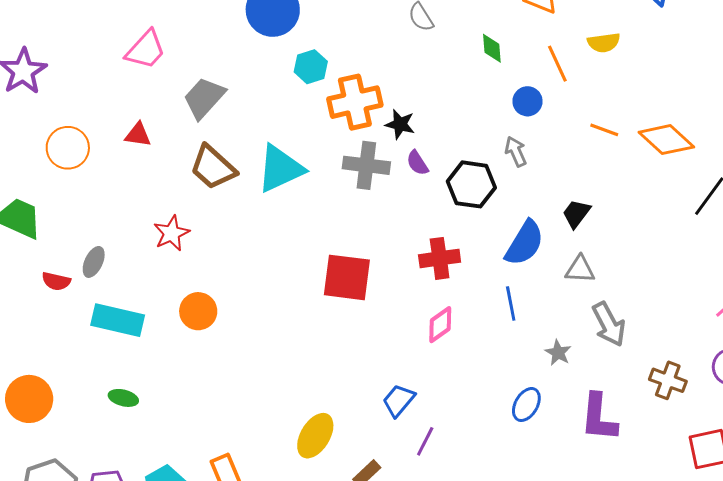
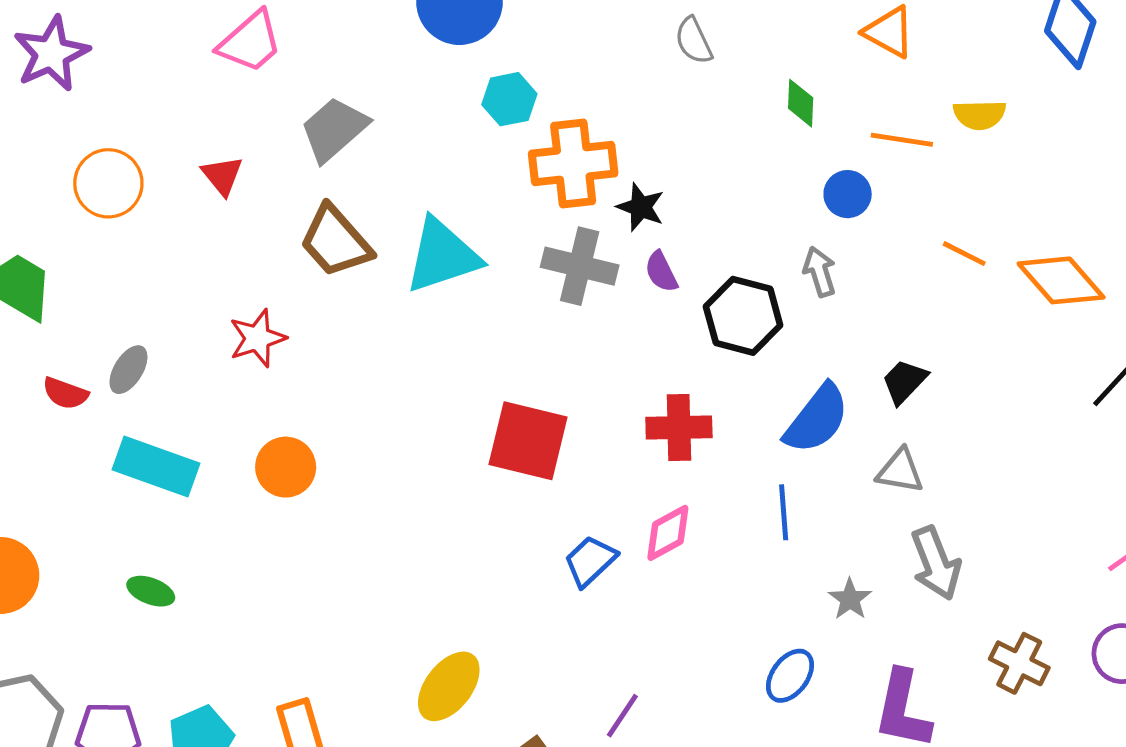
orange line: (557, 64) -> (902, 140), turned -63
red triangle: (138, 135) -> (222, 176), turned 36
blue trapezoid: (399, 400) -> (590, 561), moved

